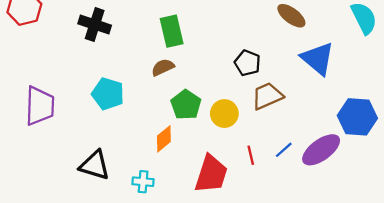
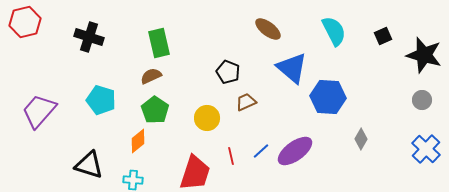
brown trapezoid: (267, 96) -> (246, 102), size x0.7
green pentagon: (186, 105) -> (155, 110), moved
purple trapezoid: (40, 106) -> (39, 111), turned -141
blue hexagon: (357, 117) -> (328, 97), moved
orange diamond: (164, 139) -> (138, 141), moved

